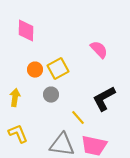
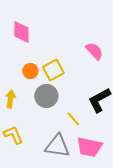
gray circle: (51, 95) -> (46, 96), size x1.5

